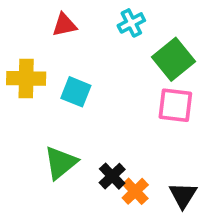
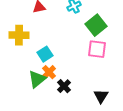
cyan square: (76, 92) -> (45, 54), moved, turned 35
orange cross: (135, 191) -> (49, 72), moved

